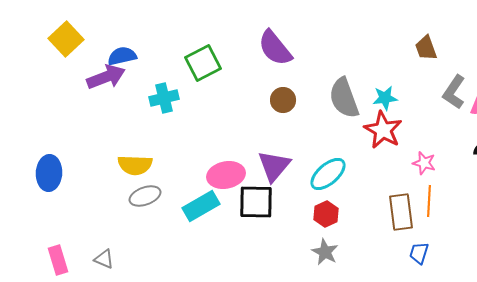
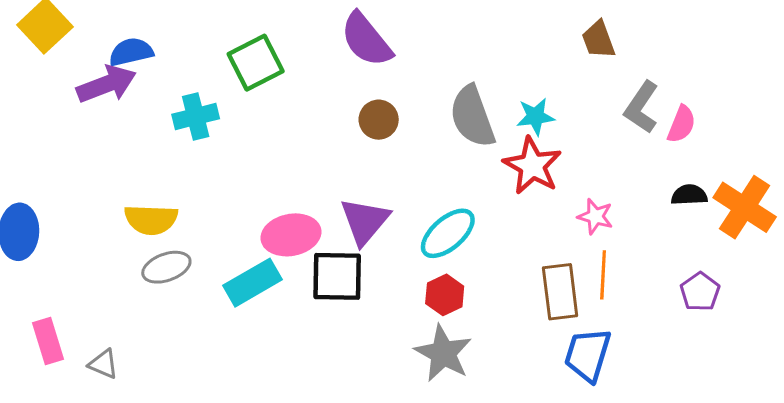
gray star: (325, 252) -> (443, 353), size x1.4
blue trapezoid: (419, 253) -> (588, 355), size x1.6
pink rectangle: (58, 260) -> (48, 341), moved

